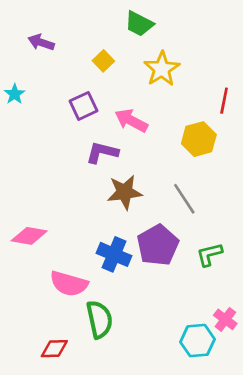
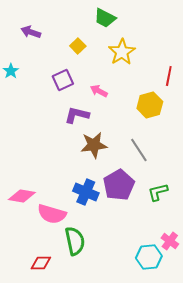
pink arrow: (131, 121) -> (99, 91), size x0.7
pink diamond: (29, 236) -> (22, 196), moved

